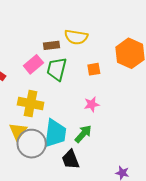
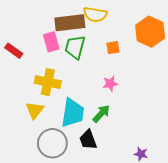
brown rectangle: (52, 45) -> (70, 23), size x1.8
pink rectangle: (33, 64) -> (51, 42), turned -66
gray circle: (32, 144) -> (52, 143), moved

